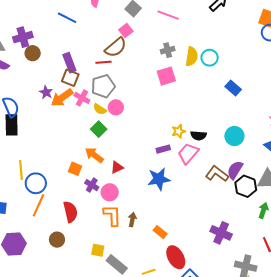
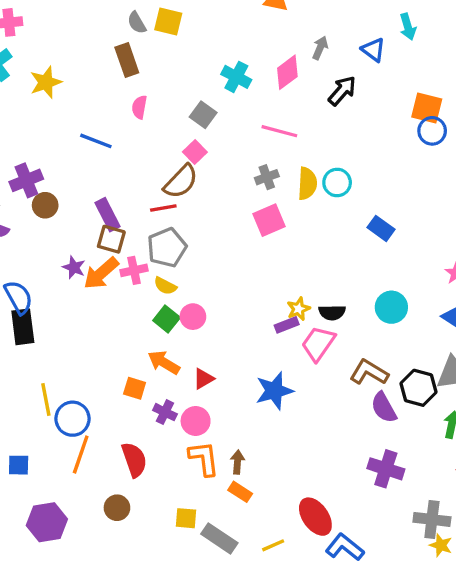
pink line: (168, 15) -> (279, 131), moved
pink cross: (82, 98) -> (134, 270), turned -35
pink circle: (116, 107) -> (193, 317), moved
purple rectangle: (163, 149) -> (287, 325), moved
purple semicircle: (235, 170) -> (384, 408), moved, turned -54
orange rectangle: (160, 232) -> (240, 492), moved

